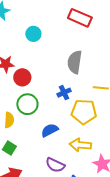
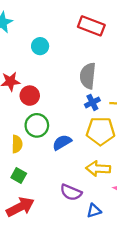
blue cross: (64, 93) -> (92, 102), moved
blue semicircle: (50, 130) -> (62, 142), moved

